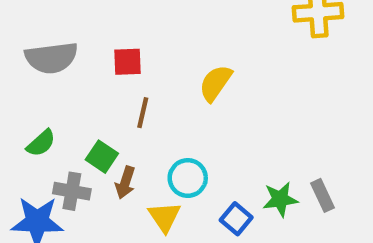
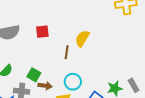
brown line: (143, 113) -> (67, 52), moved
brown arrow: (125, 183) -> (45, 86), turned -96

